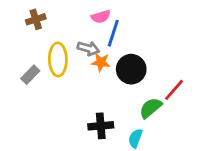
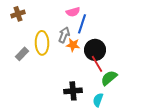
brown cross: (36, 19) -> (18, 14), moved
gray arrow: (88, 48) -> (64, 35), turned -84
red line: (174, 90) -> (97, 64), moved, turned -72

